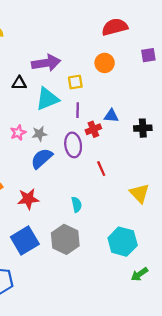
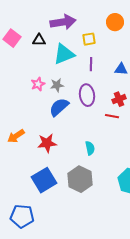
red cross: (93, 129) -> (119, 99), moved
red line: (101, 169) -> (112, 116), turned -56

